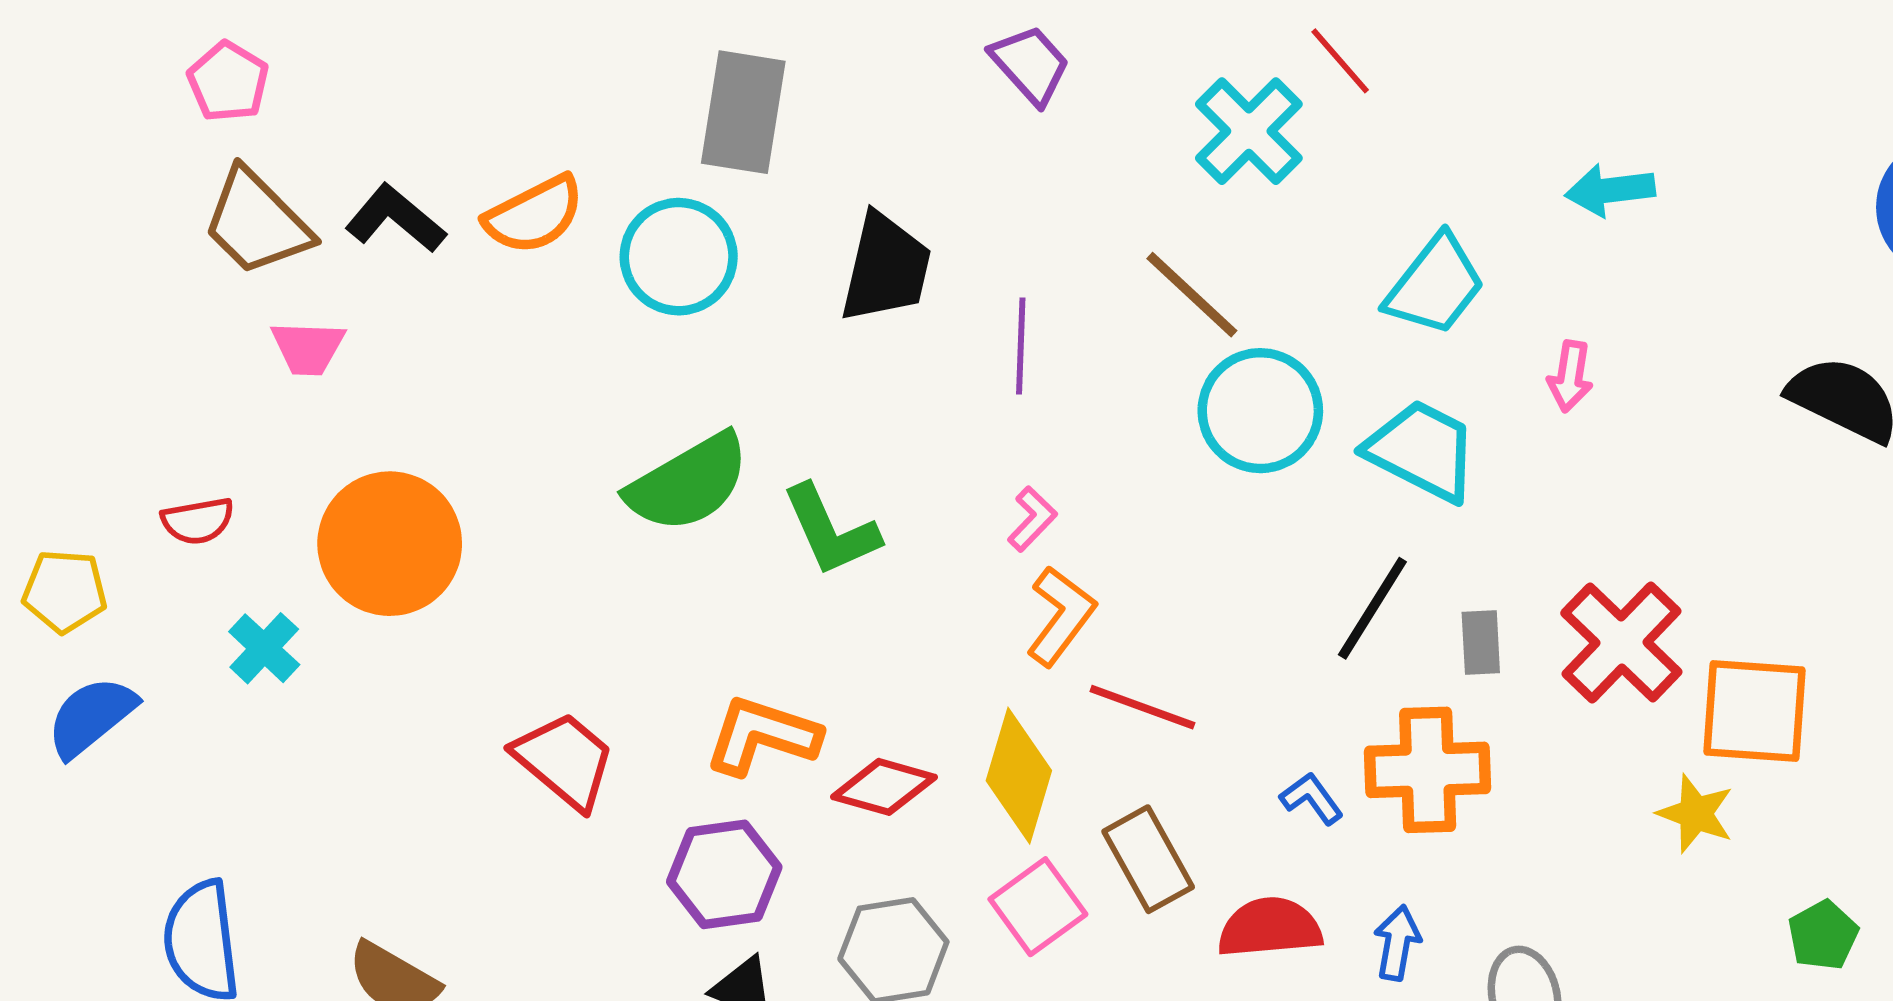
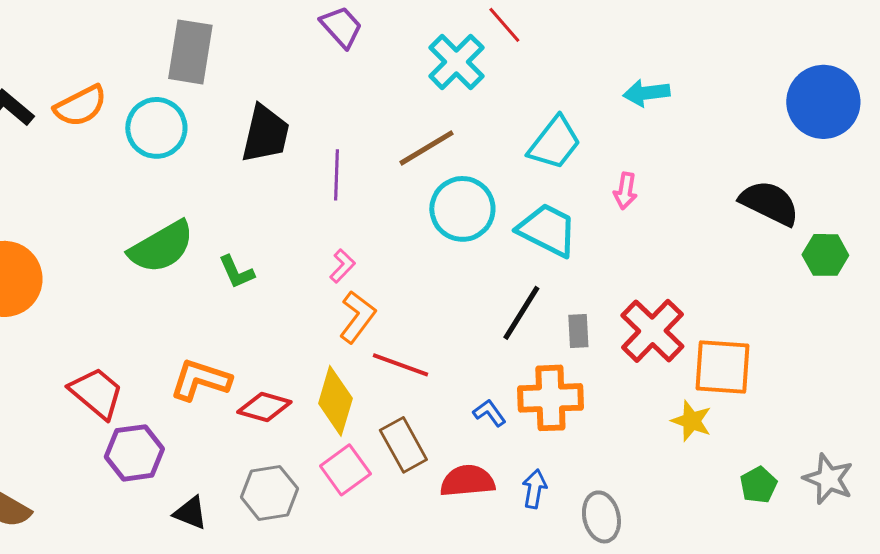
brown line: (1192, 295) -> (426, 148), turned -74
green L-shape: (831, 530) -> (236, 272), size x0.7
purple hexagon: (724, 874) -> (134, 453), moved

